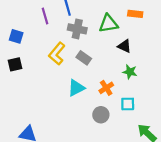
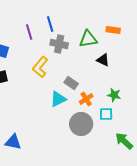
gray rectangle: (84, 58) -> (71, 83), moved
green star: (130, 72) -> (114, 95), moved
gray circle: (101, 115) -> (81, 124), size x1.5

